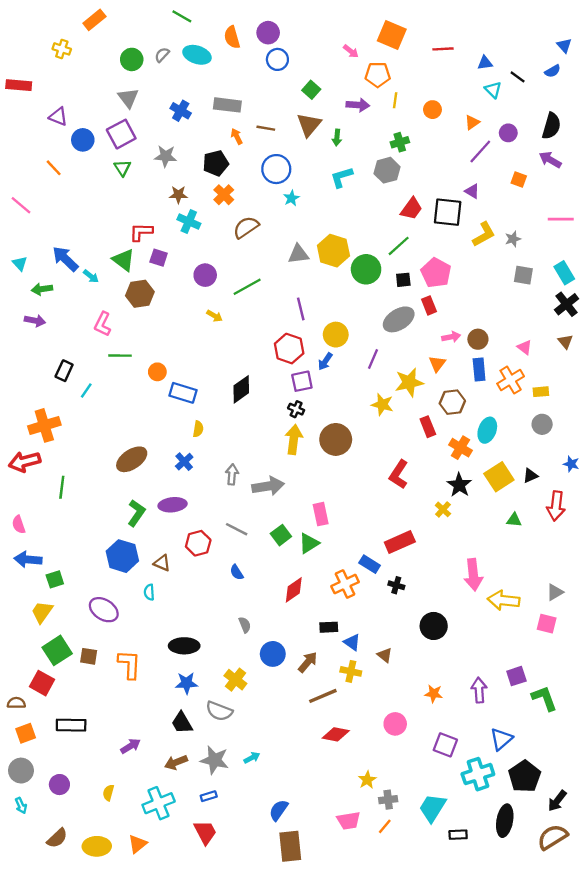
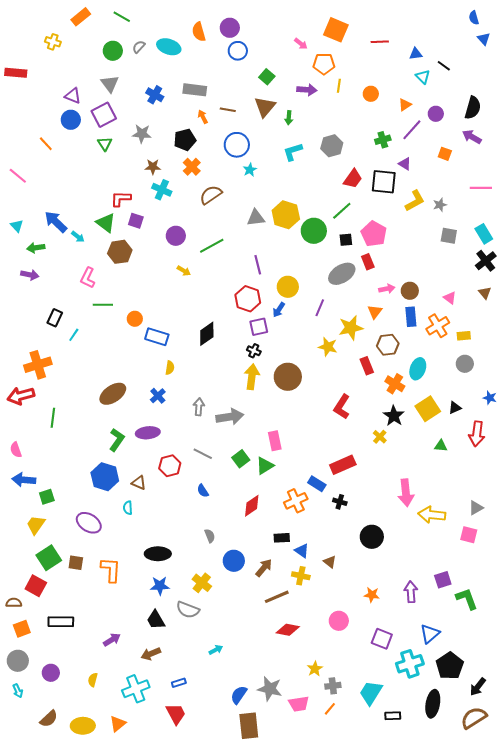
green line: (182, 16) -> (122, 17), moved
blue semicircle: (553, 71) -> (474, 18), moved, turned 104
purple triangle: (58, 117) -> (73, 96), moved
green cross: (400, 142) -> (383, 140), moved
gray star: (214, 760) -> (270, 689), moved

